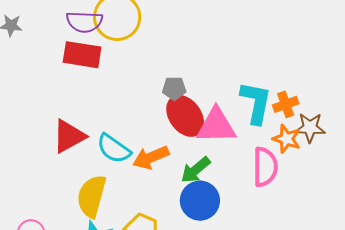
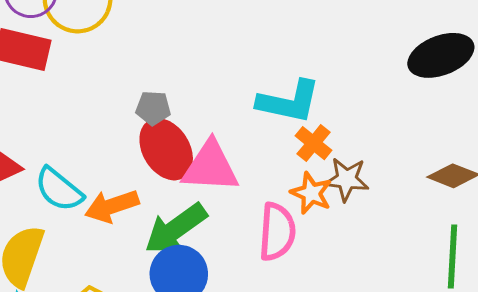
cyan L-shape: (256, 103) -> (289, 102), moved, turned 87
orange cross: (286, 104) -> (314, 143), turned -35
green arrow: (196, 170) -> (176, 229), size x1.4

